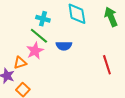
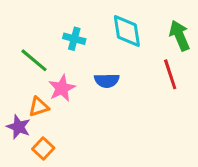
green line: (39, 36) -> (34, 60), moved
red line: (107, 65) -> (170, 74), moved

